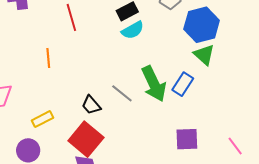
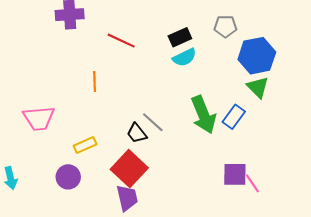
red line: (71, 17) -> (121, 41), turned -52
gray line: (122, 93) -> (153, 122), moved
pink line: (235, 146) -> (252, 183), moved

